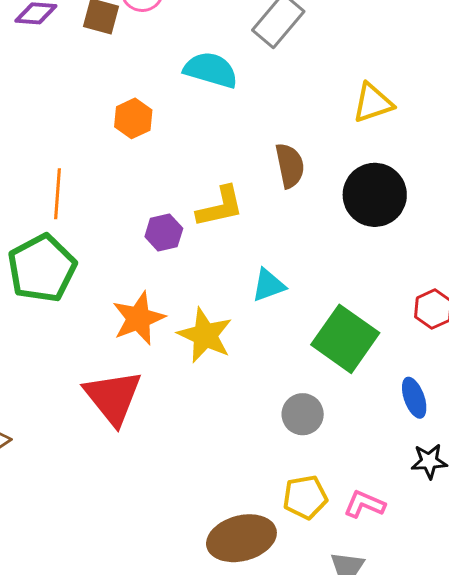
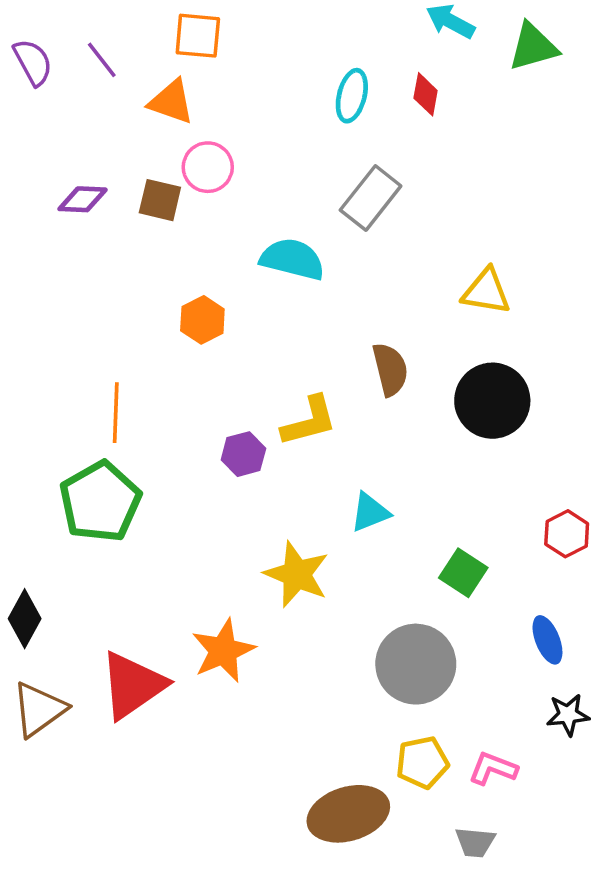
yellow triangle: (373, 103) -> (486, 292), turned 30
orange star: (139, 318) -> (223, 651), moved
green square: (345, 339) -> (463, 573), size x0.6
red triangle: (113, 397) -> (133, 685), moved, turned 36
gray circle: (303, 414) -> (416, 664), size x1.6

